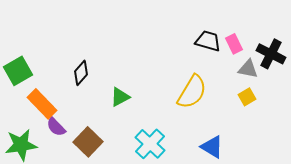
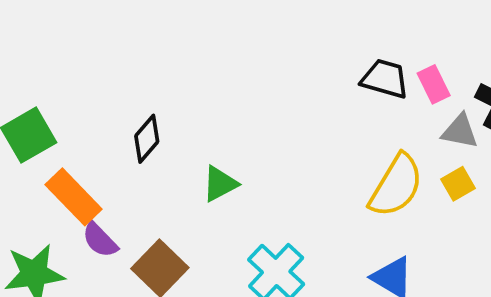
yellow semicircle: (192, 92) -> (396, 186), moved

